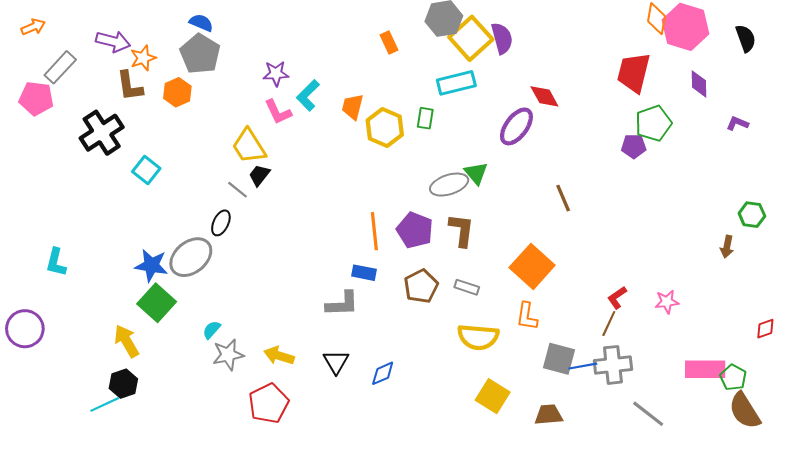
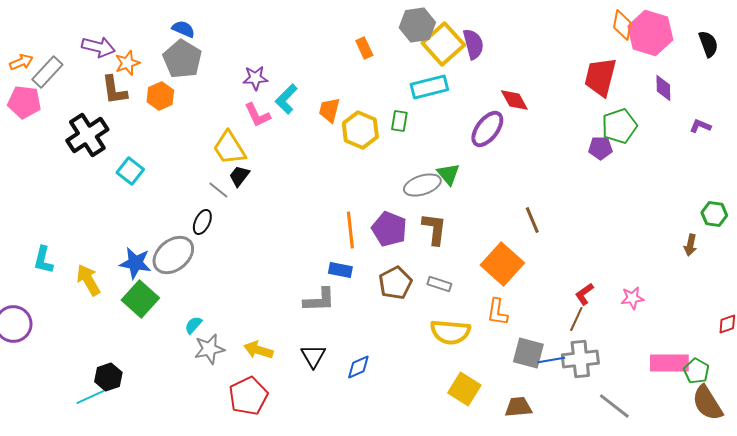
orange arrow: (33, 27) -> (21, 62), moved
brown line: (563, 198) -> (532, 220), moved
yellow arrow: (127, 341) -> (88, 280), moved

